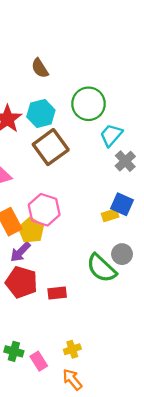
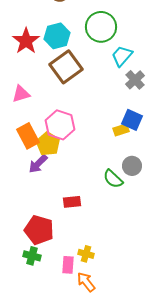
green semicircle: (101, 268) -> (113, 179), size x0.7
red pentagon: (21, 282) -> (39, 230), moved
yellow cross: (72, 349) -> (86, 254), turned 35
pink rectangle: (39, 361) -> (68, 265), moved, turned 36

